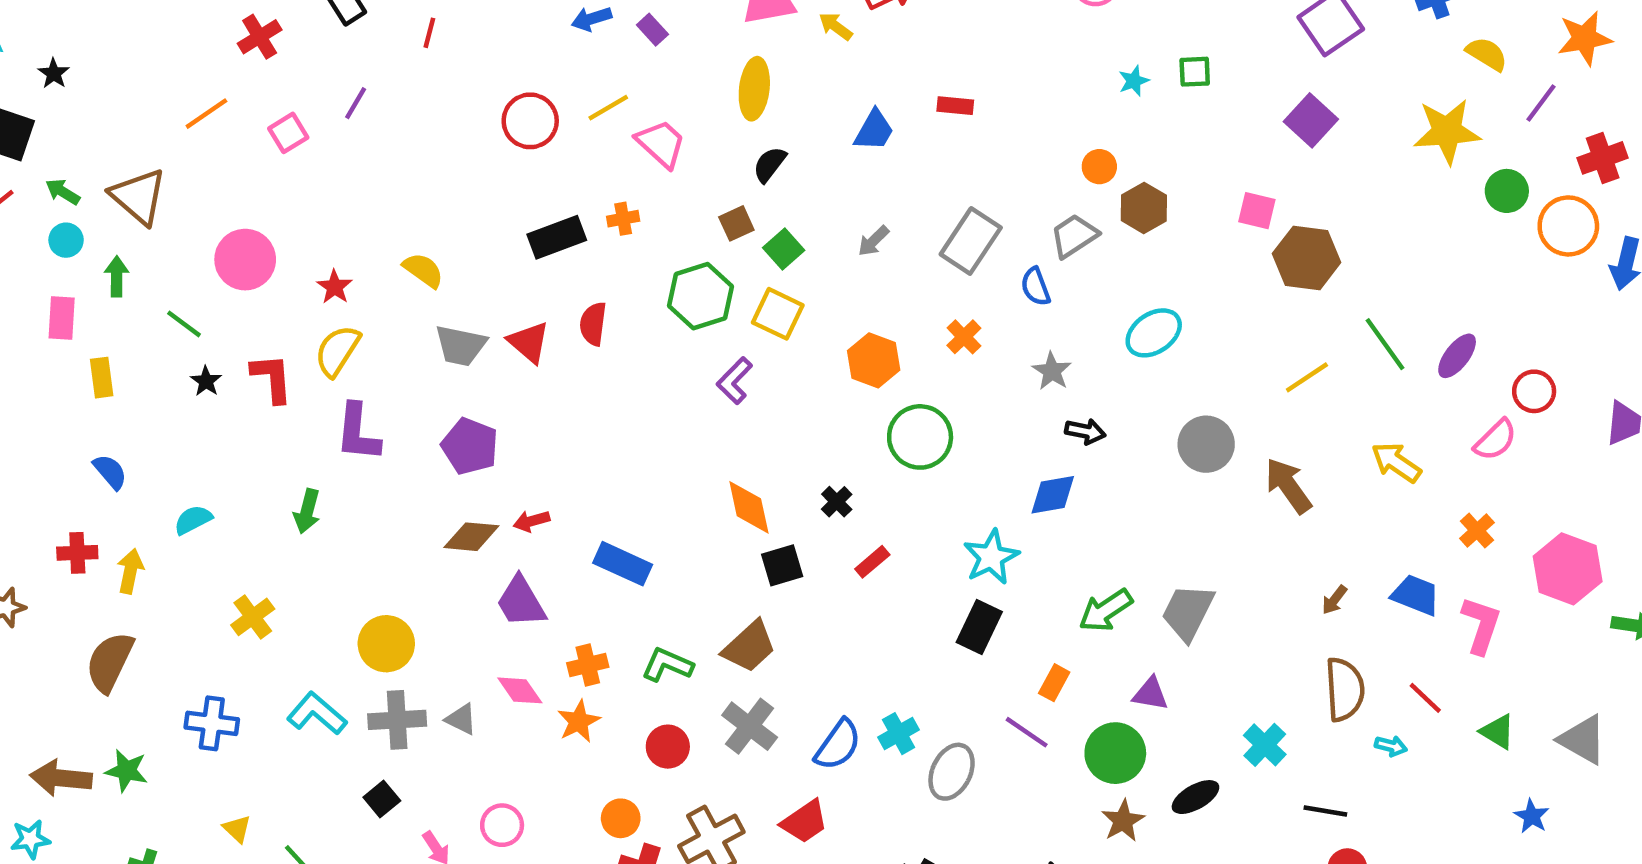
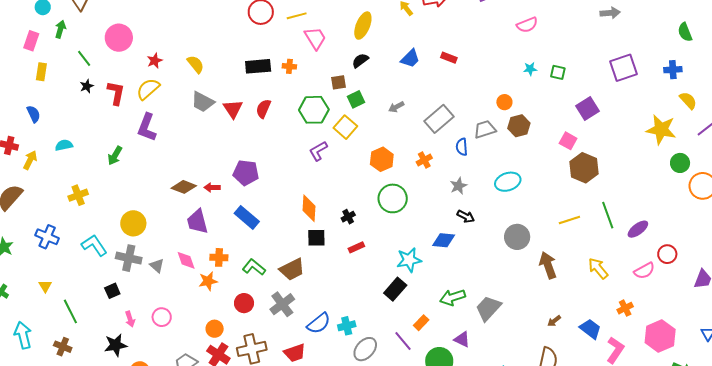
purple square: (1311, 120) -> (588, 108), moved
purple pentagon: (470, 446) -> (246, 173), moved, turned -30

